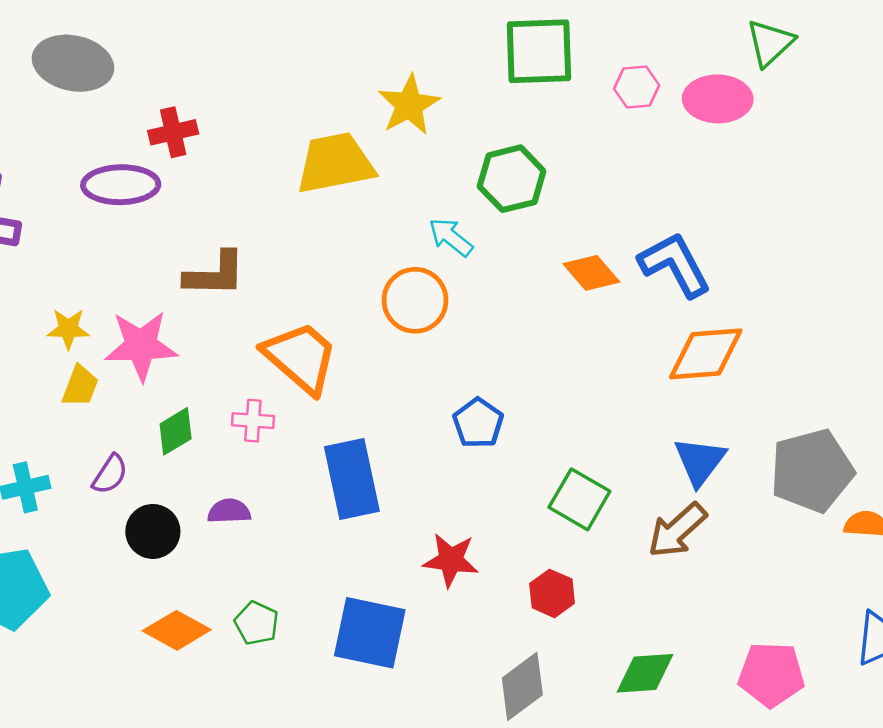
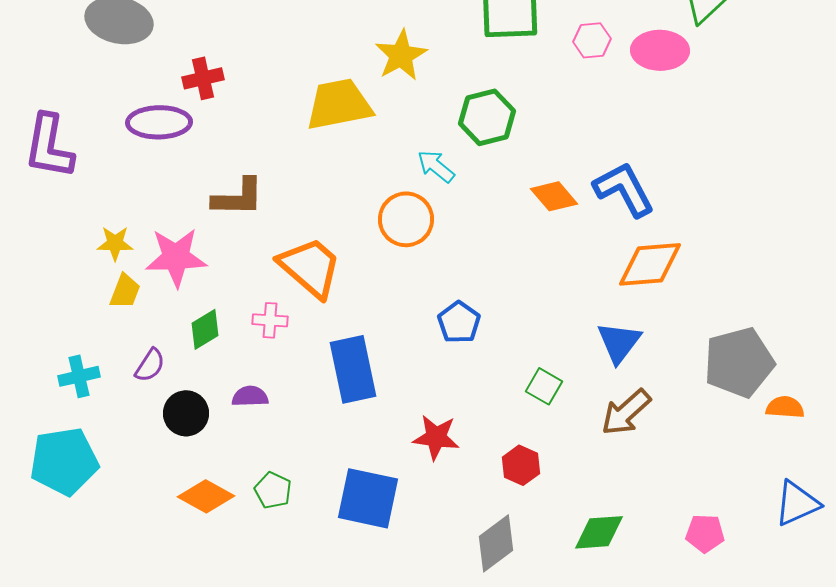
blue triangle: (700, 461) -> (619, 342), moved
green square: (579, 499) -> (544, 386), size x0.7
pink pentagon: (771, 674) -> (705, 533), size x0.7

